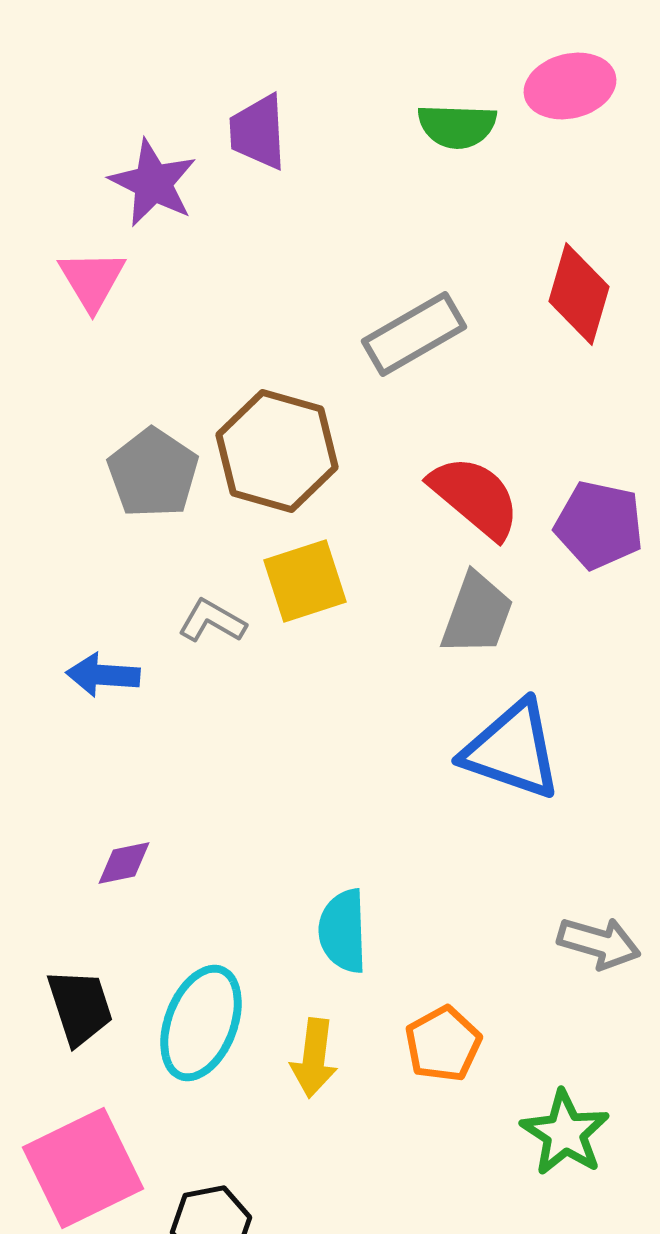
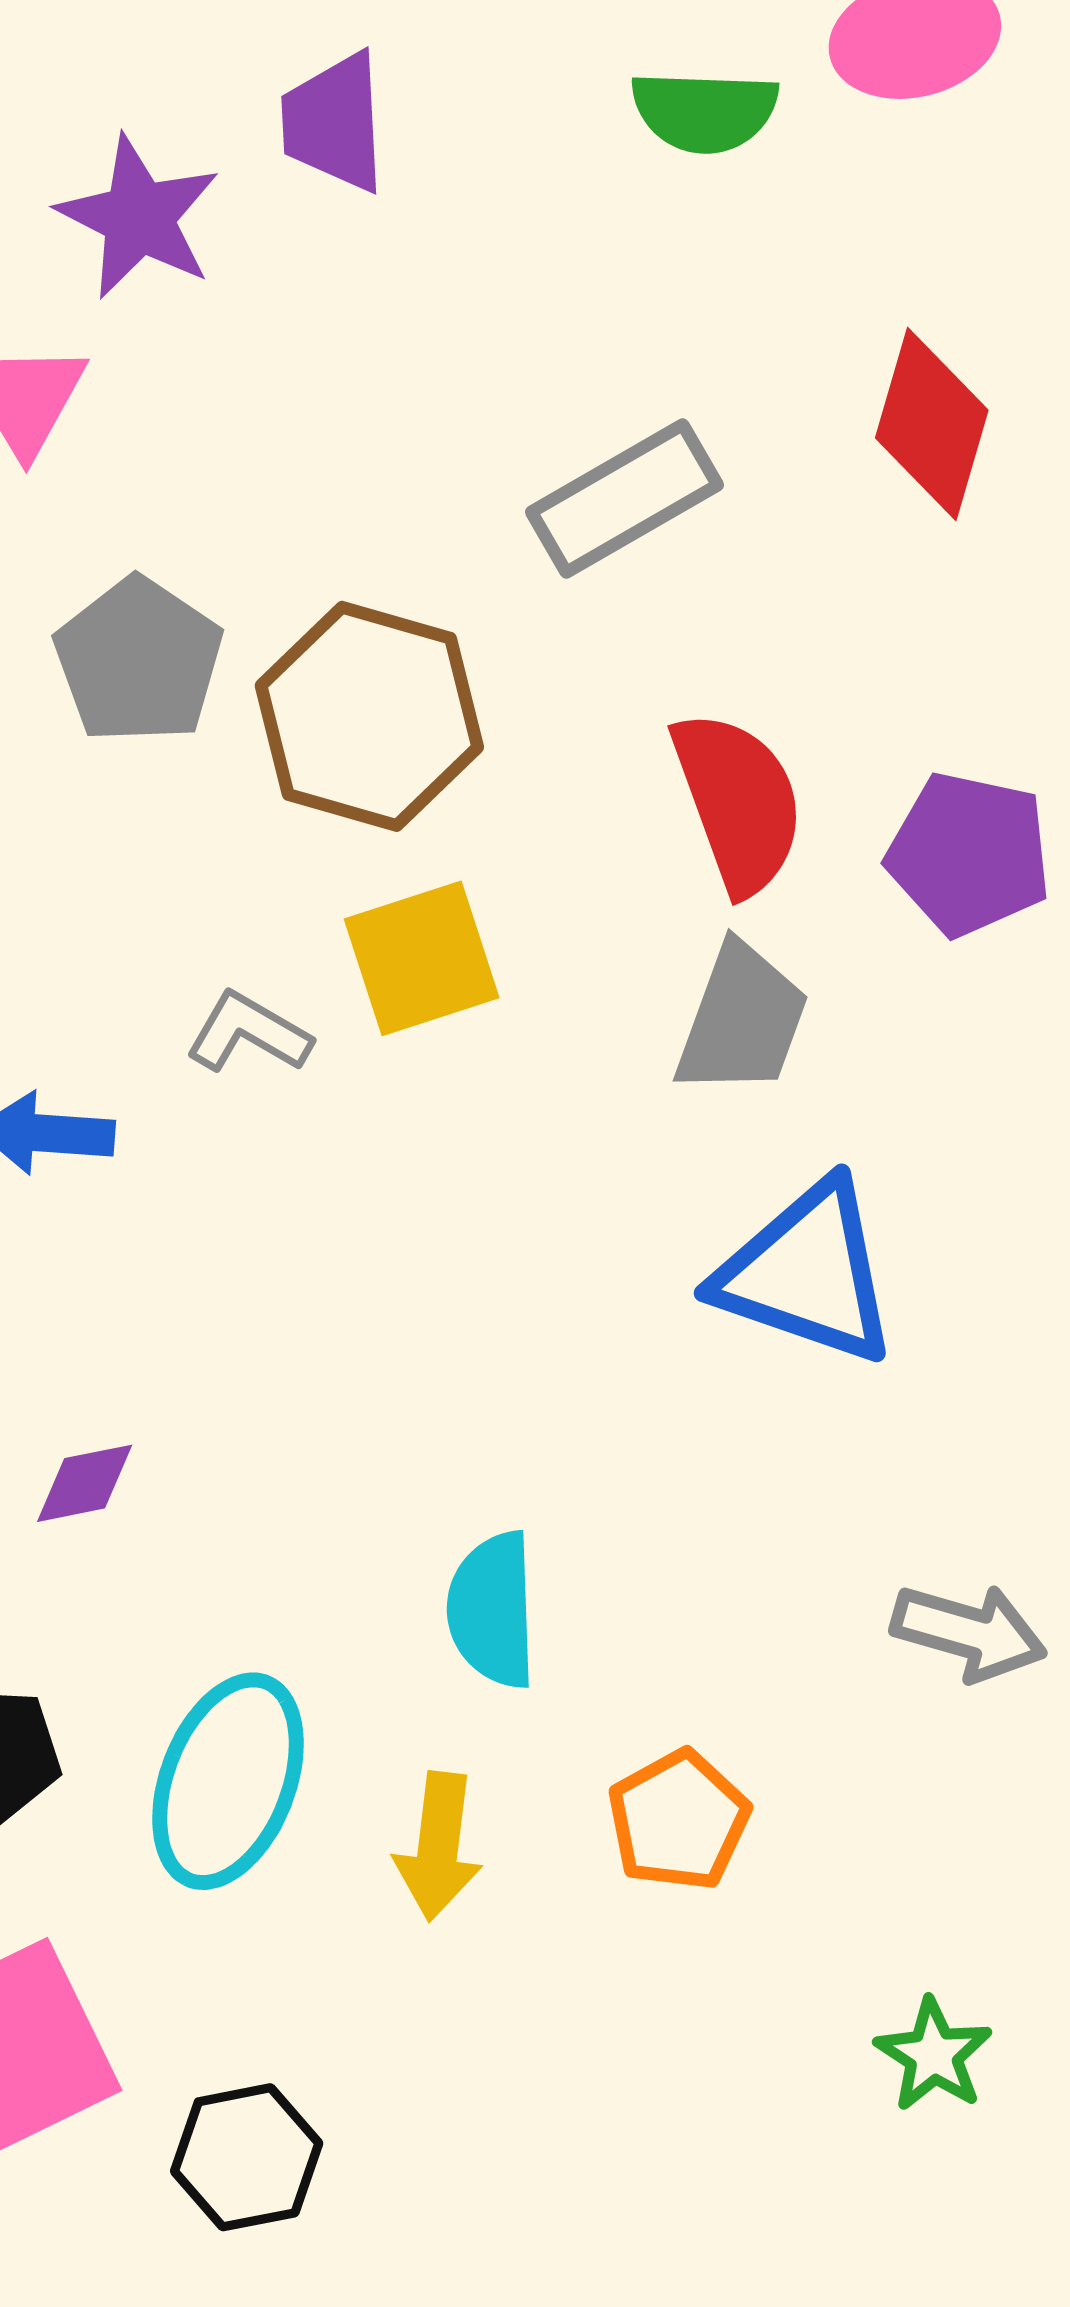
gray pentagon: (153, 473) -> (139, 660), moved
red semicircle: (475, 497) -> (738, 802), turned 30
green star: (565, 1133) -> (934, 2055), moved, size x0.7

